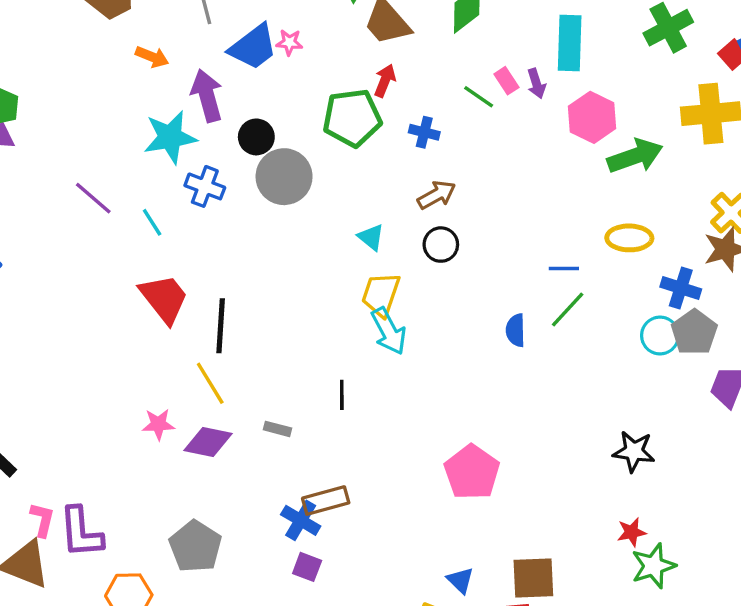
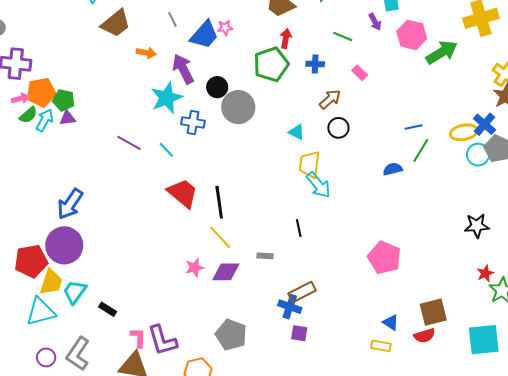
pink rectangle: (506, 81) -> (360, 73), moved
yellow ellipse: (629, 238) -> (464, 132), moved
blue cross: (681, 288) -> (484, 124), turned 35
blue semicircle: (516, 330) -> (393, 169), turned 90

